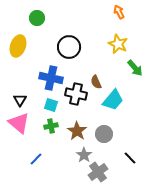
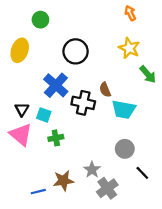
blue cross: (51, 78) -> (56, 85), turned 30
cyan trapezoid: (113, 100) -> (124, 109), turned 60
cyan square: (51, 105) -> (44, 115), moved
brown star: (77, 131) -> (63, 181), moved, turned 30
gray circle: (104, 134) -> (125, 149), moved
blue line: (36, 159) -> (38, 192), moved, turned 32

